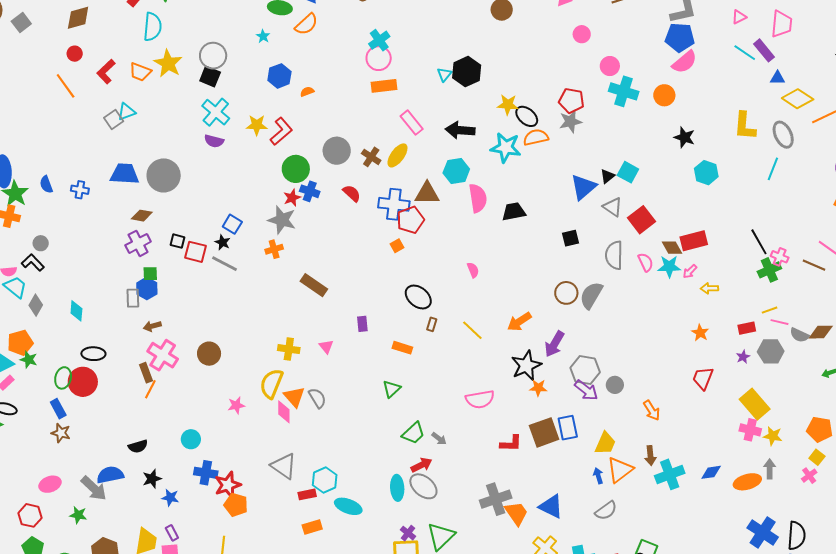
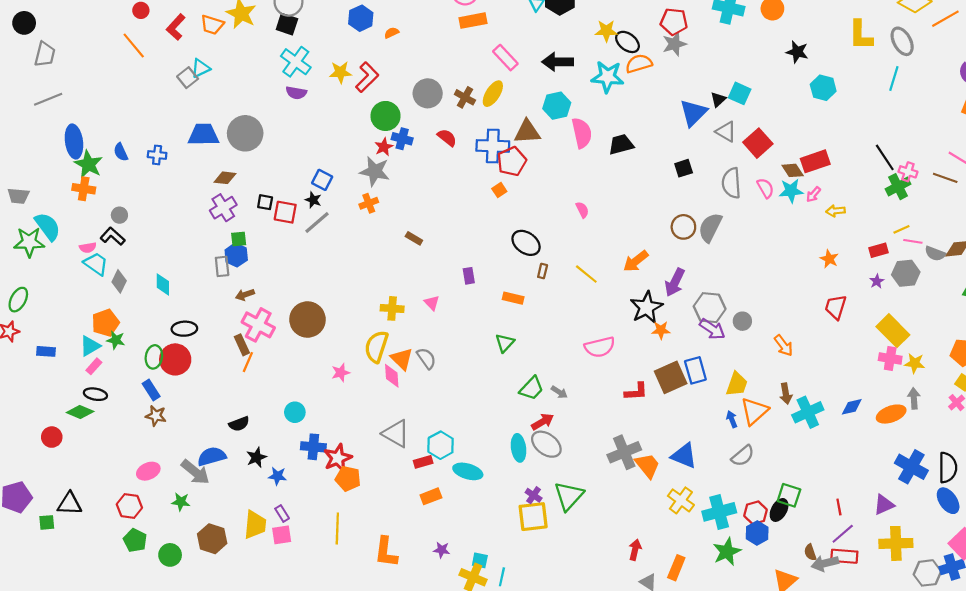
gray line: (225, 264) -> (317, 222), turned -64
brown rectangle: (314, 285) -> (414, 238), size x0.6
brown circle: (209, 354) -> (307, 320), size x1.4

